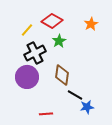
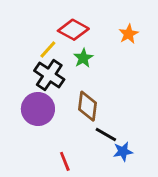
yellow line: (27, 30) -> (48, 50), moved
black cross: (35, 53) -> (49, 75), turned -30
red line: (46, 114) -> (65, 161), turned 72

